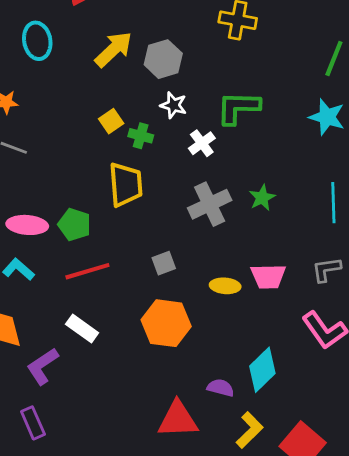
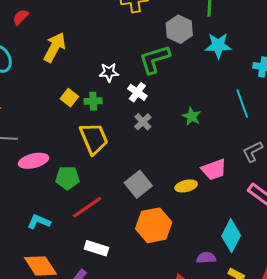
gray hexagon: (163, 59) -> (179, 29), moved
gray cross: (210, 204) -> (143, 122), moved, size x0.6
pink ellipse: (27, 225) -> (34, 161), moved
gray square: (164, 263) -> (138, 184), size x1.5

